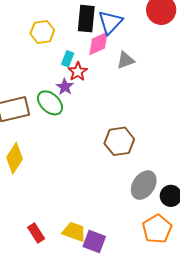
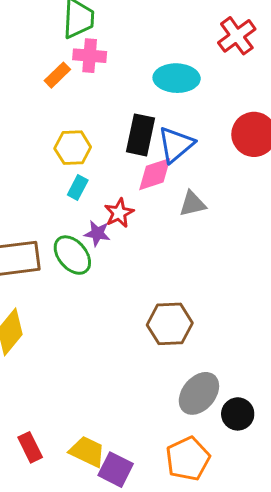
cyan rectangle: (68, 59) -> (78, 188), moved
purple star: (65, 87) -> (97, 233), turned -30
orange pentagon: (157, 229) -> (188, 459), moved

